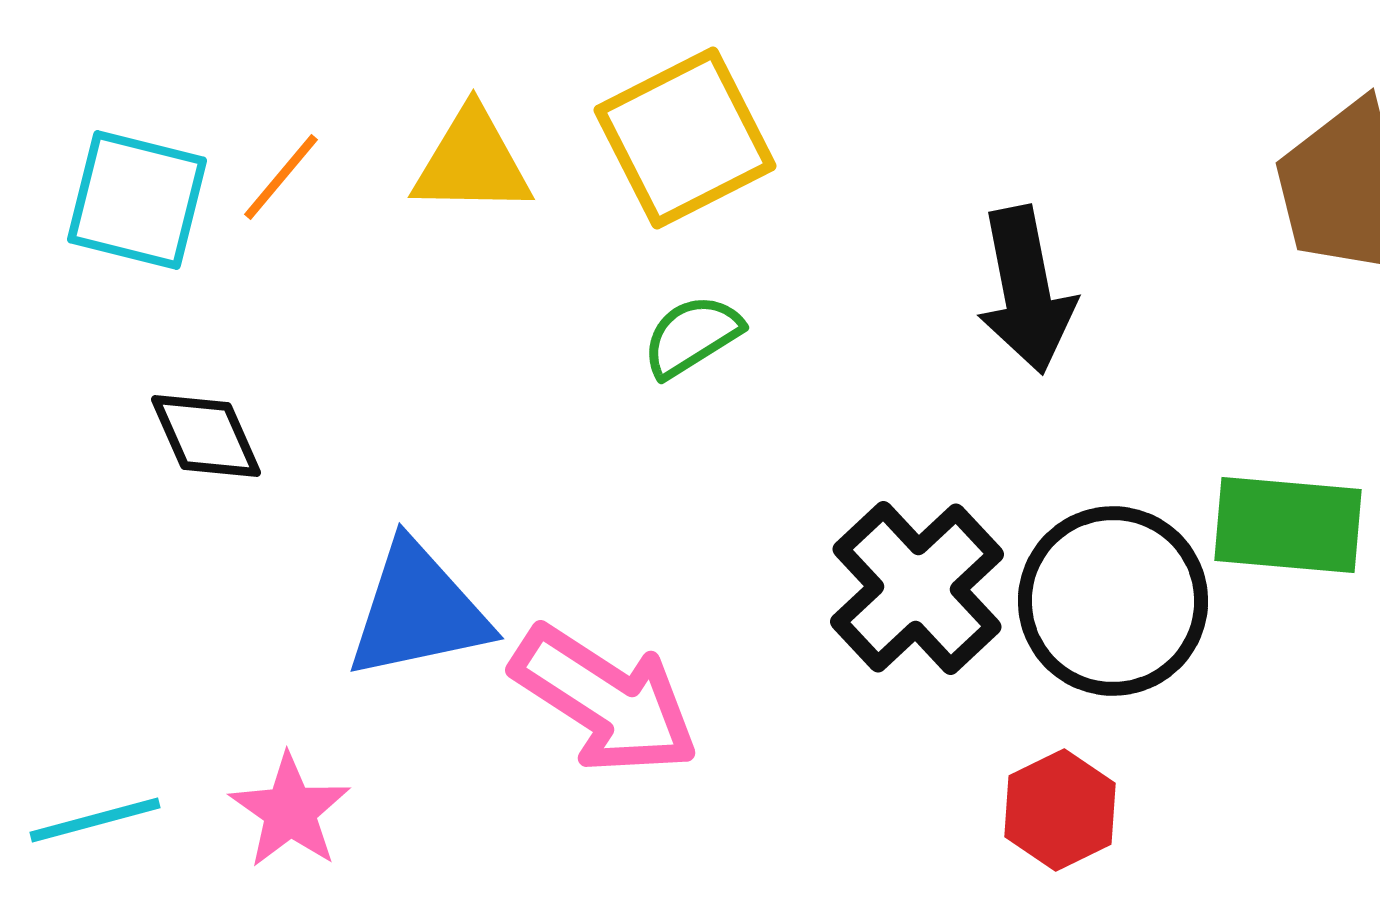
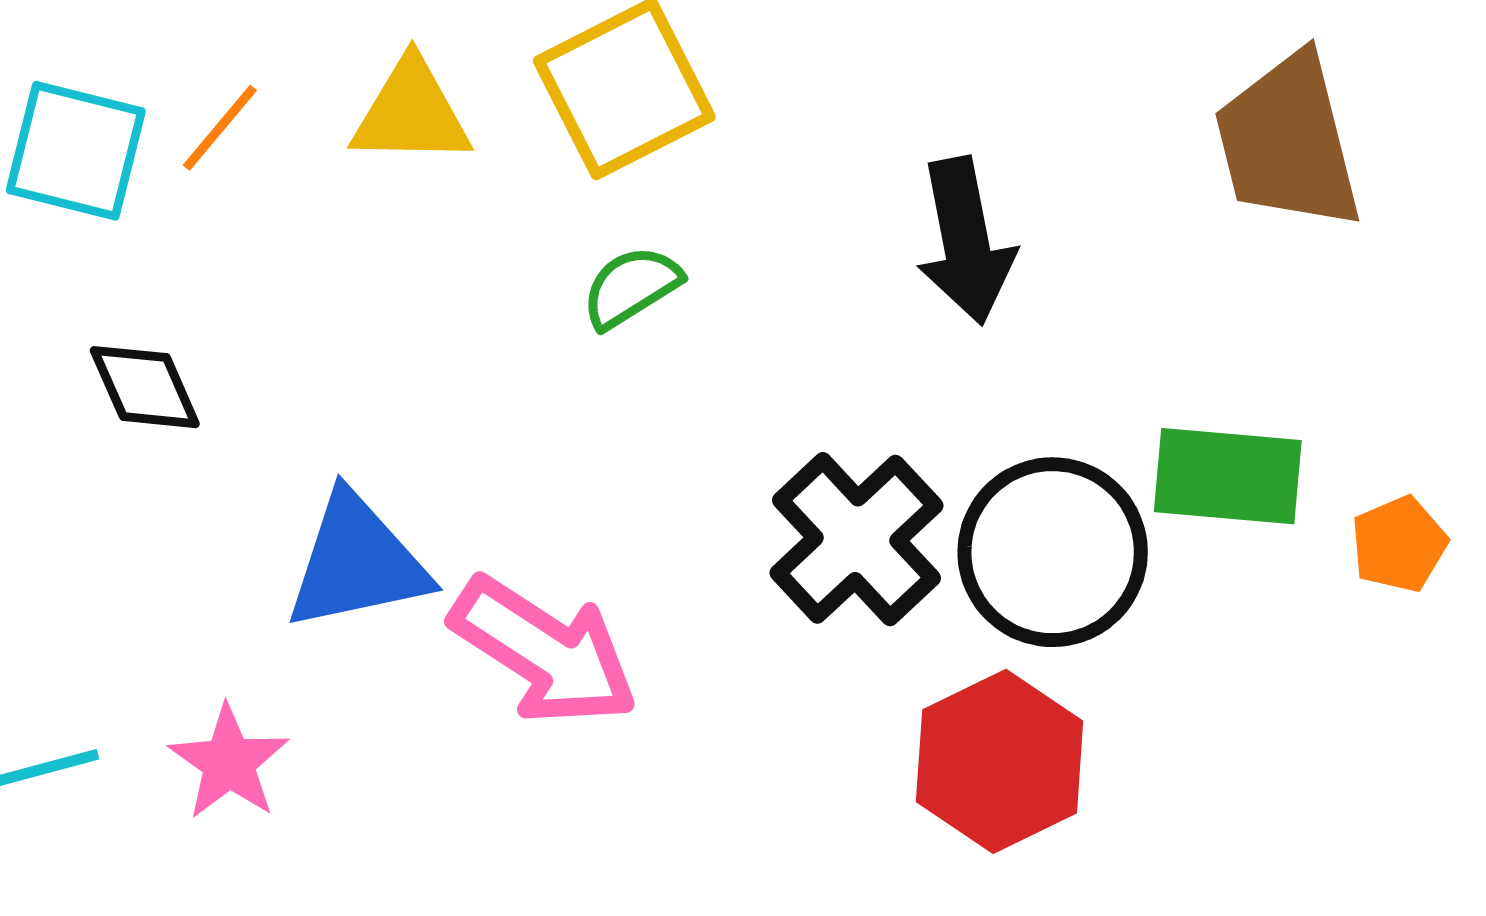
red hexagon: (1060, 810) -> (1000, 761), size x1.5

